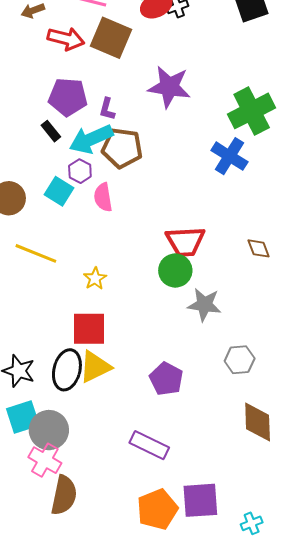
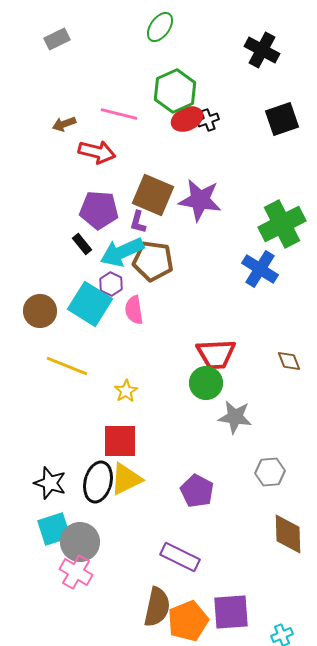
brown square: (111, 38) -> (153, 195), moved
cyan square: (59, 191) -> (90, 304), size x1.5
brown semicircle: (64, 495) -> (157, 607), moved

